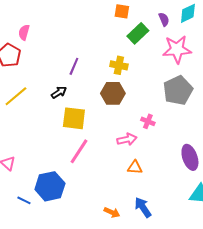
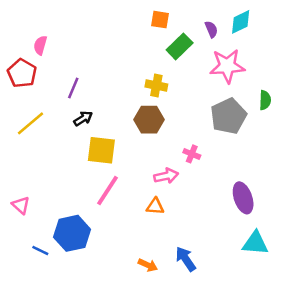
purple line: (74, 66) -> (73, 88), moved
orange triangle: (135, 167) -> (155, 206), moved

